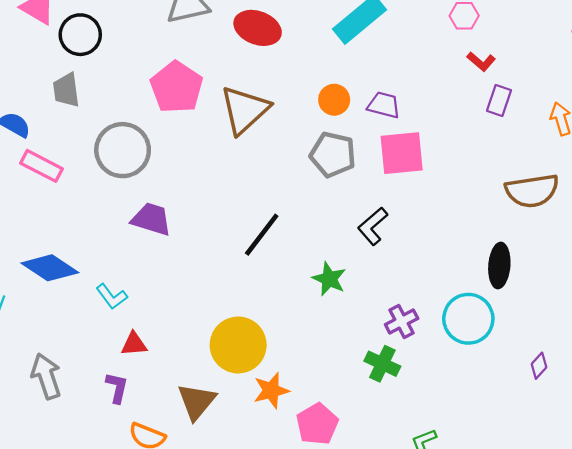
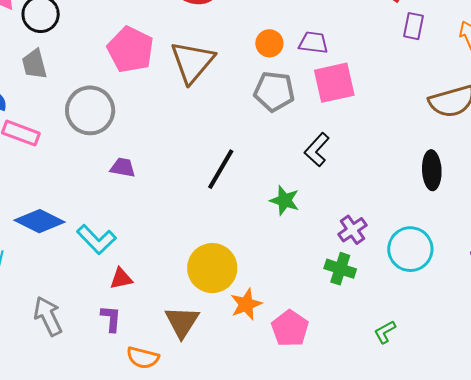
purple trapezoid: (151, 219) -> (123, 168), size x0.7
cyan L-shape: (112, 296) -> (96, 239), size x1.4
cyan circle: (468, 319) -> (410, 249), moved

